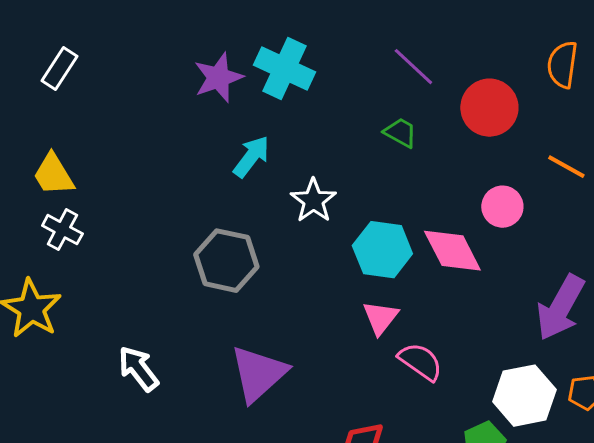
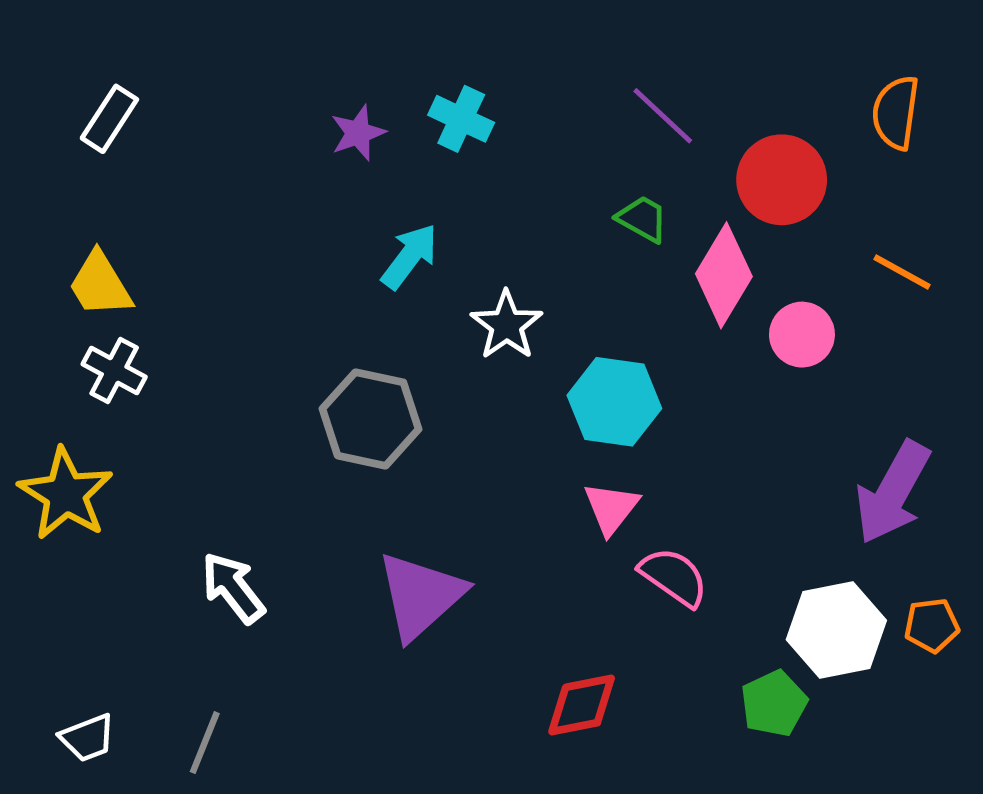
cyan cross: (284, 69) -> (461, 119), size x0.7
purple star: (218, 78) -> (358, 133), size x0.7
pink diamond: (452, 251) -> (724, 275), moved, turned 58

